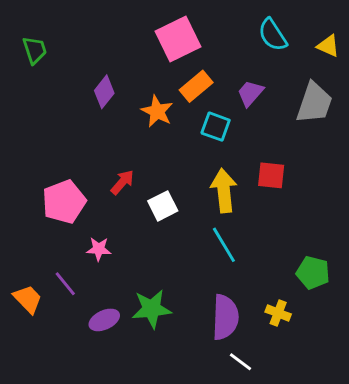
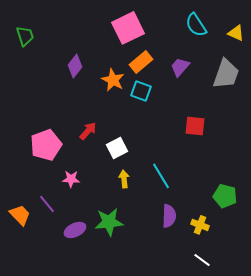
cyan square: (216, 127) -> (141, 91), moved
yellow arrow: (224, 191) -> (124, 179), moved, size x0.6
purple semicircle: (225, 317) -> (169, 216), moved, size x0.7
white line: (241, 362) -> (202, 260), moved

